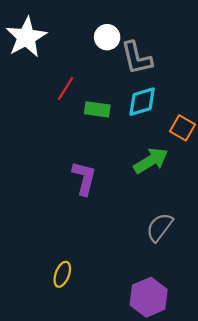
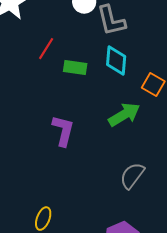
cyan diamond: (142, 102) -> (116, 61), turned -68

